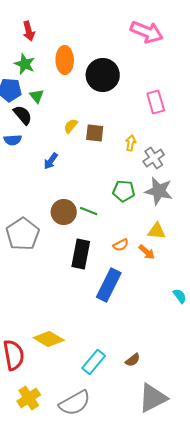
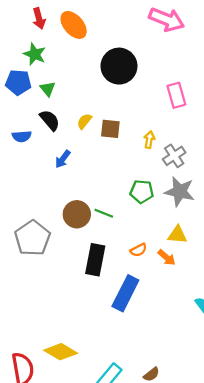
orange ellipse: (65, 60) -> (74, 25), moved, turned -40
black semicircle: (23, 115) -> (50, 120), moved

